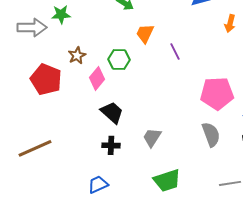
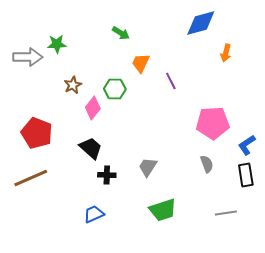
red pentagon: (46, 79) -> (37, 133), moved
black trapezoid: (112, 112) -> (91, 148), moved
gray semicircle: (211, 134) -> (207, 164), size x0.7

